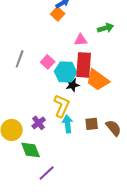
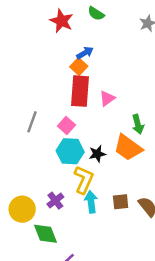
green arrow: (106, 28) -> (138, 124), moved, turned 91
pink triangle: (81, 40) -> (107, 98), turned -32
red rectangle: (84, 65) -> (80, 91), moved
cyan hexagon: (66, 72) -> (70, 151), moved

